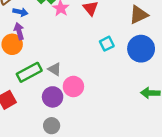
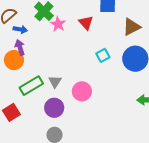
gray triangle: (55, 69) -> (55, 82), turned 32
pink circle: (73, 87) -> (82, 91), moved

